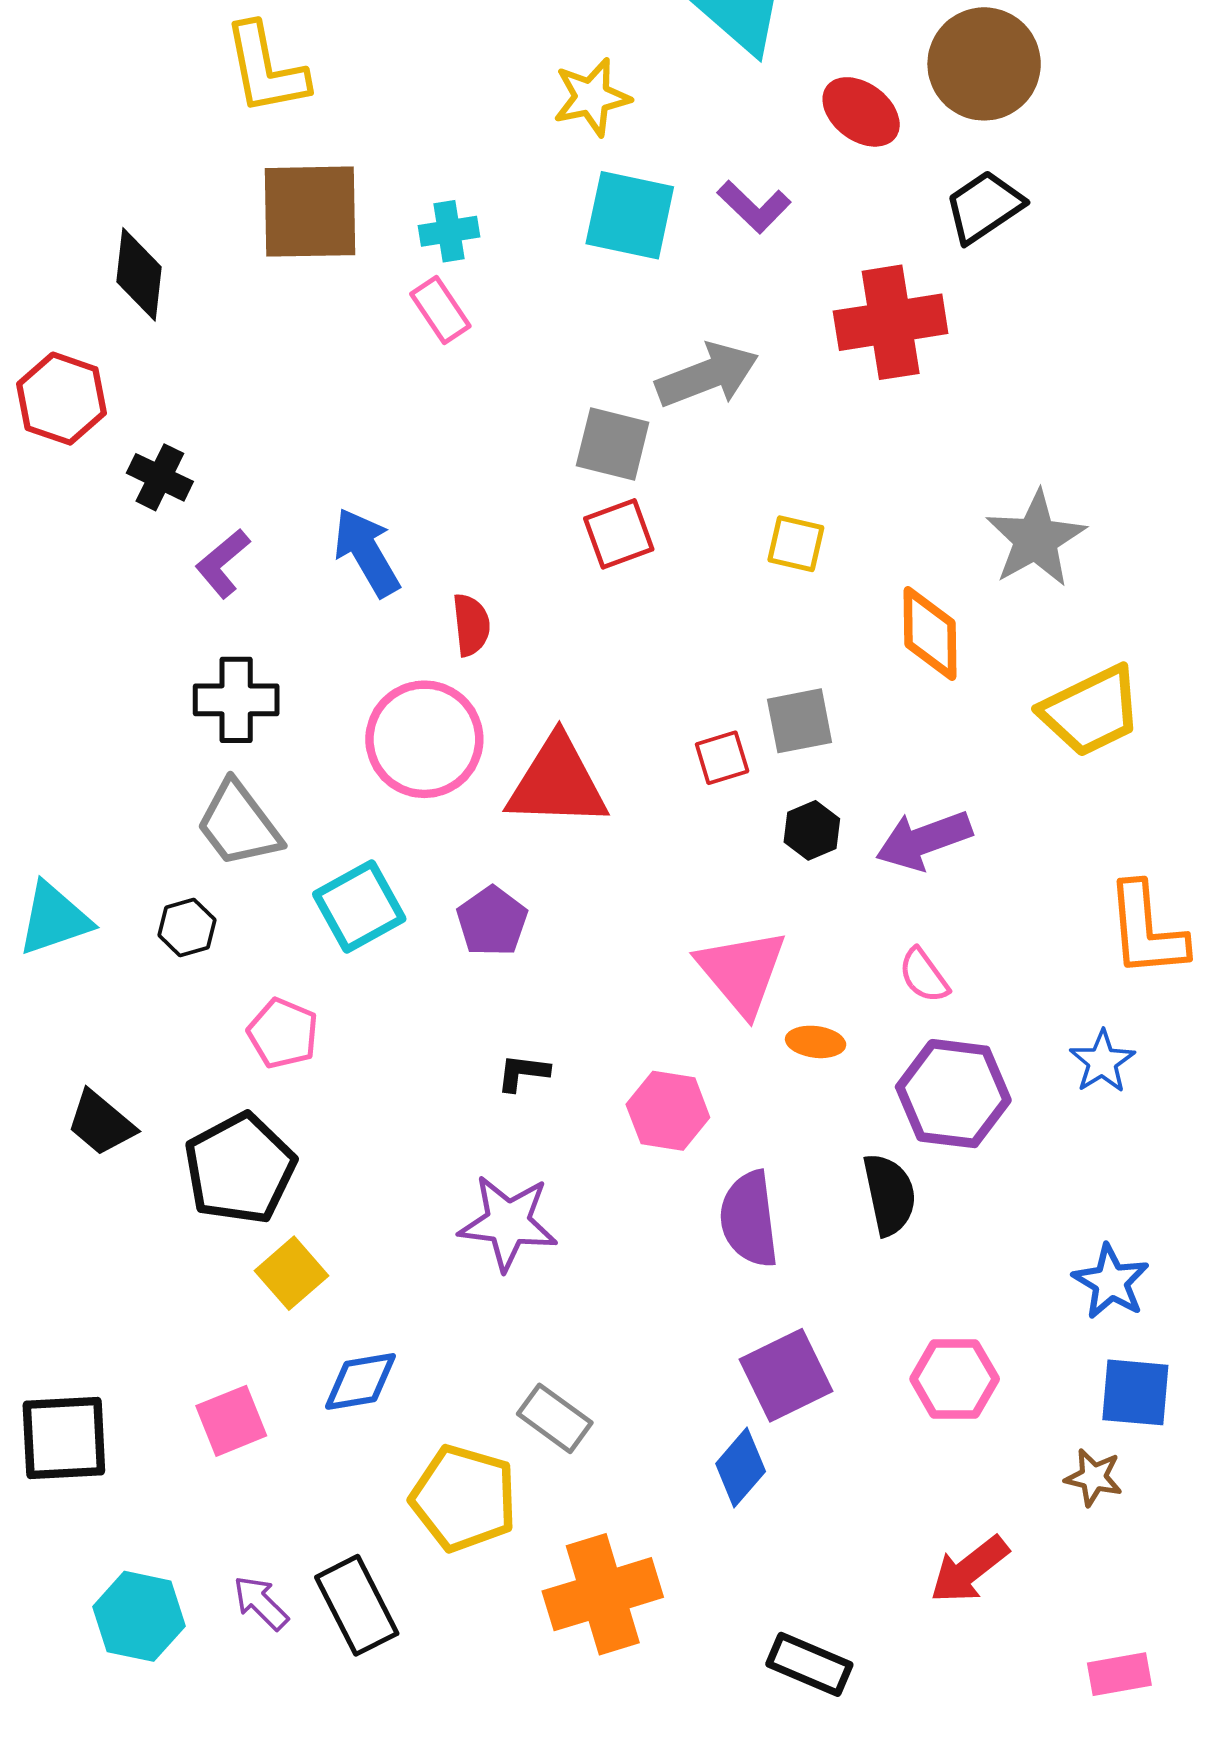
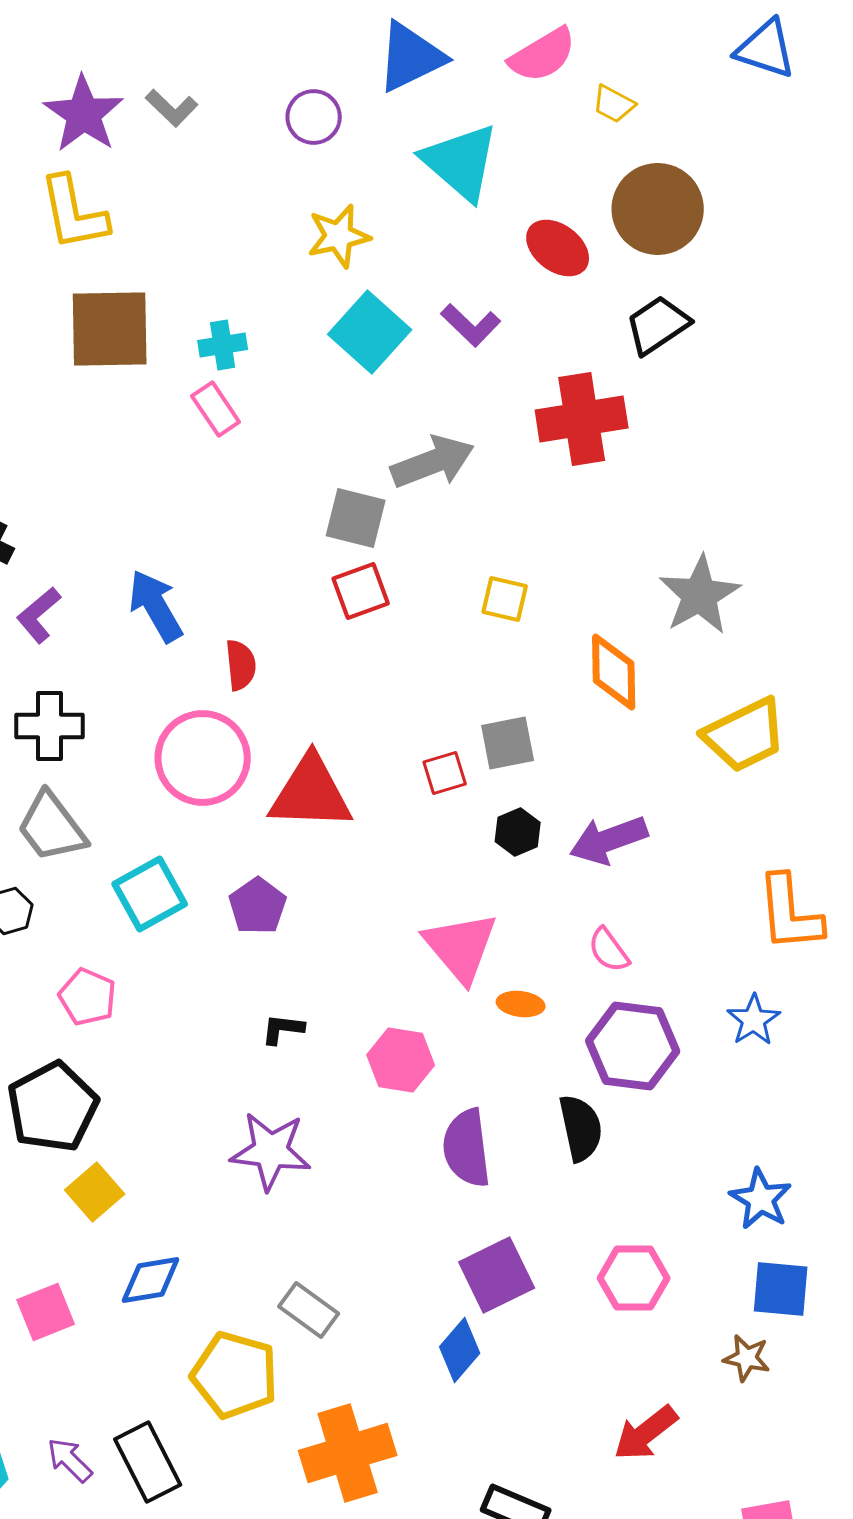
cyan square: (630, 215) -> (370, 332), turned 30

